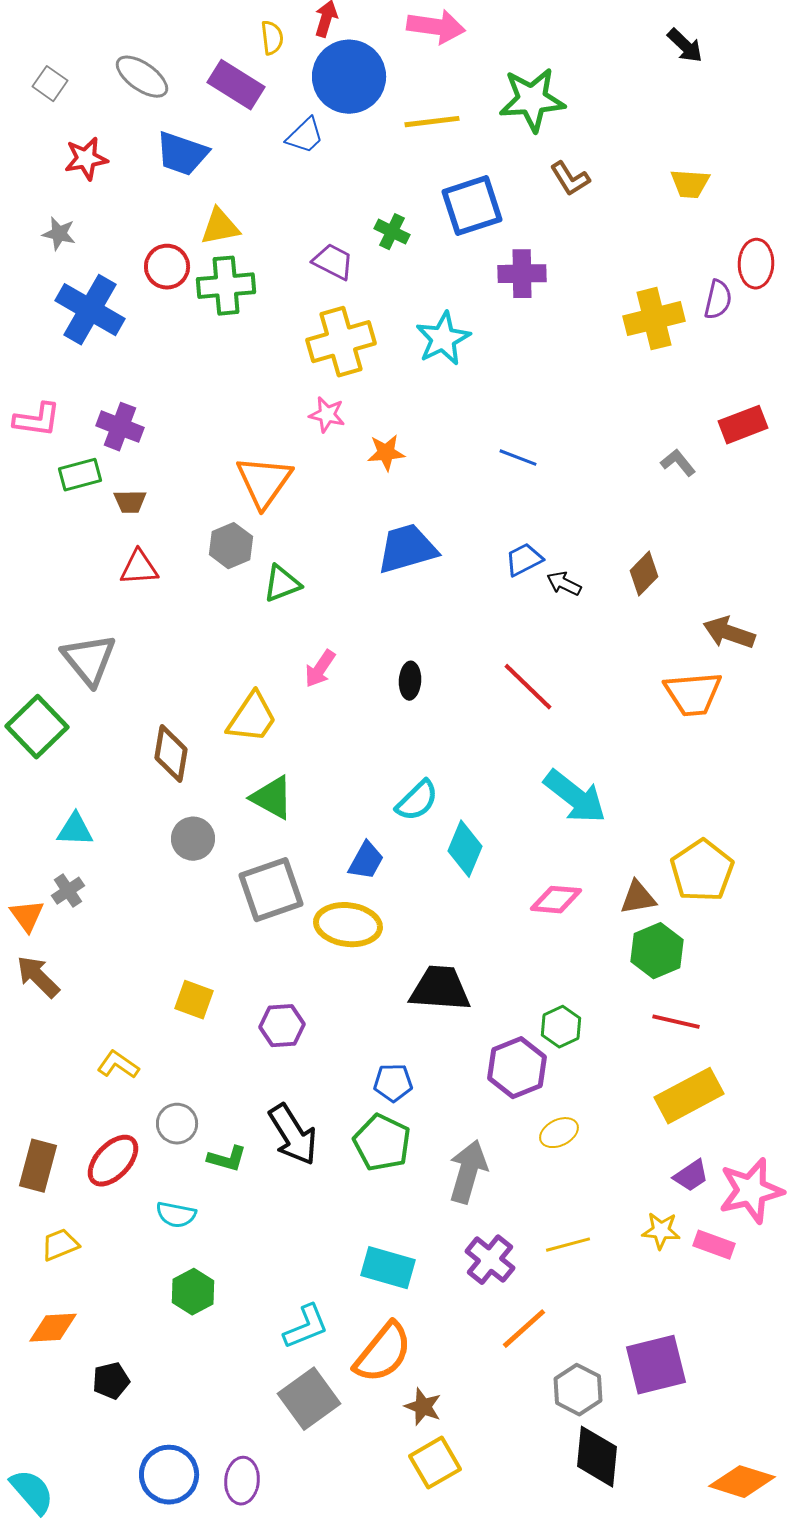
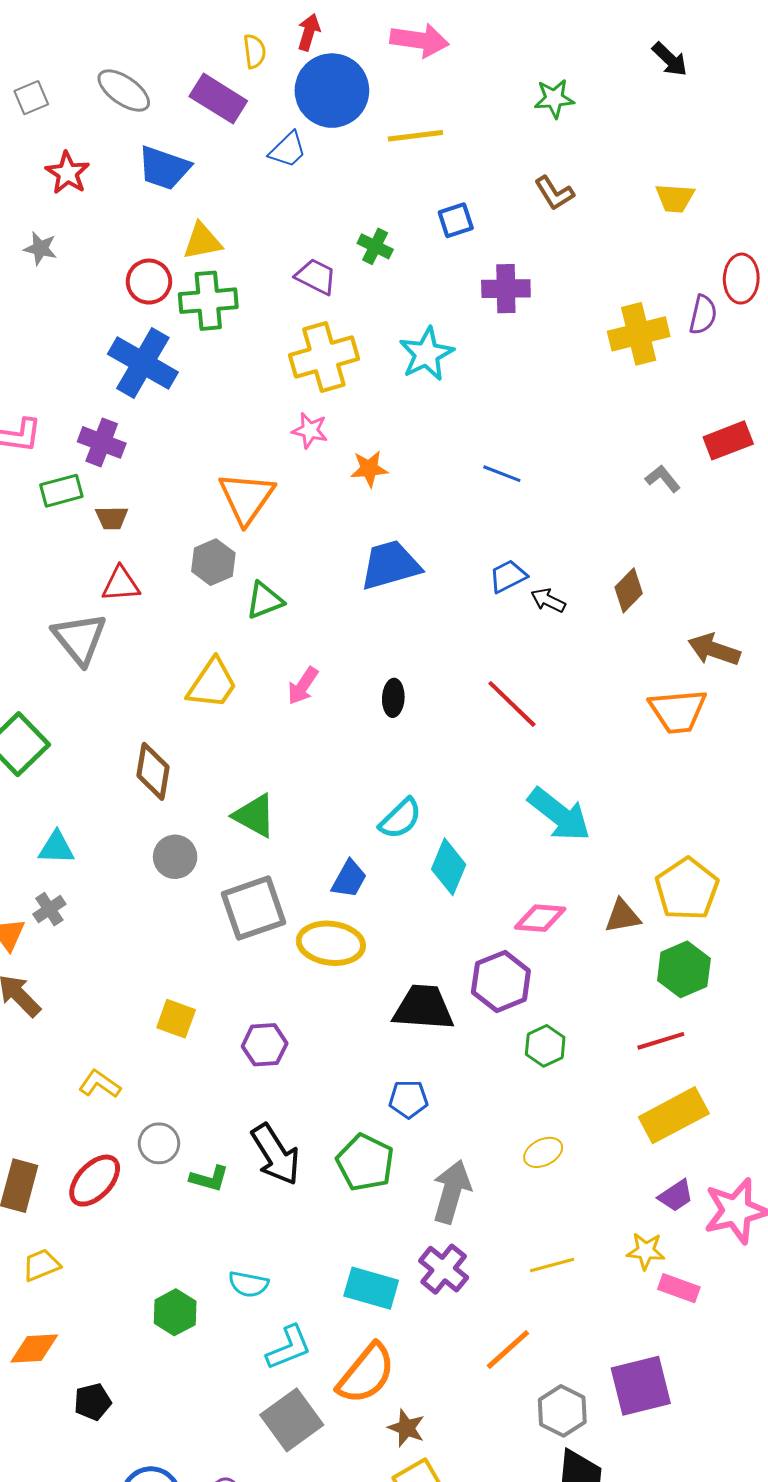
gray square: (50, 84) -> (31, 98), turned 32
green star: (532, 100) -> (554, 99), moved, size x0.6
red star: (86, 159) -> (67, 173), turned -30
blue square: (472, 206) -> (456, 220), size x0.6
blue cross: (90, 310) -> (143, 363), moved
gray triangle: (89, 660) -> (80, 639), moved
yellow trapezoid: (252, 718) -> (212, 684), moved
green hexagon: (657, 951) -> (684, 969), moved
red line: (676, 1022) -> (661, 1041), turned -30
purple hexagon: (517, 1068) -> (501, 981), moved
blue pentagon: (393, 1083) -> (408, 1099), moved
cyan semicircle: (176, 1215) -> (248, 1284), moved
pink rectangle: (714, 1245) -> (679, 1288), moved
purple cross: (490, 1260) -> (444, 1269), moved

